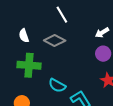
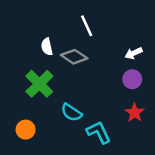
white semicircle: (24, 36) -> (47, 47), moved
green cross: (29, 65) -> (39, 84), turned 35

